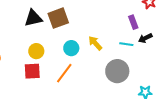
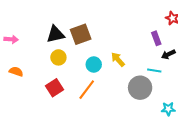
cyan line: (126, 44) -> (154, 71), moved
yellow circle: (36, 51) -> (58, 57), moved
red square: (32, 71) -> (54, 88), turned -30

